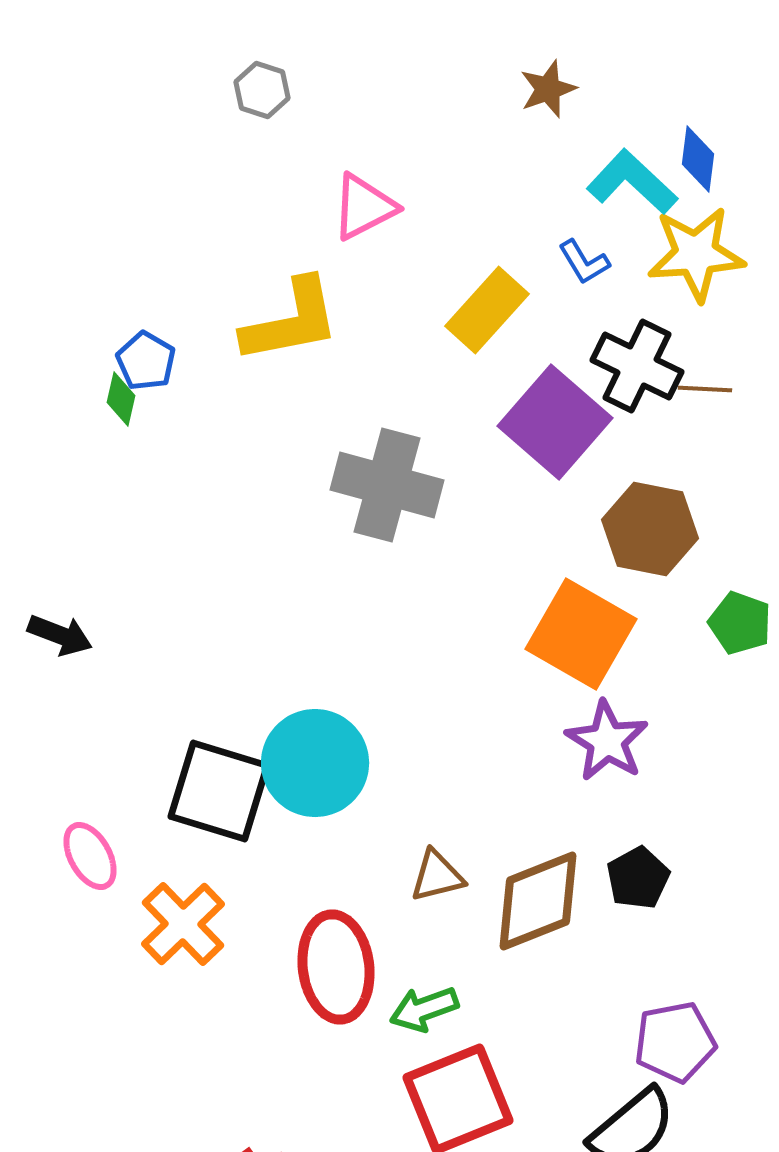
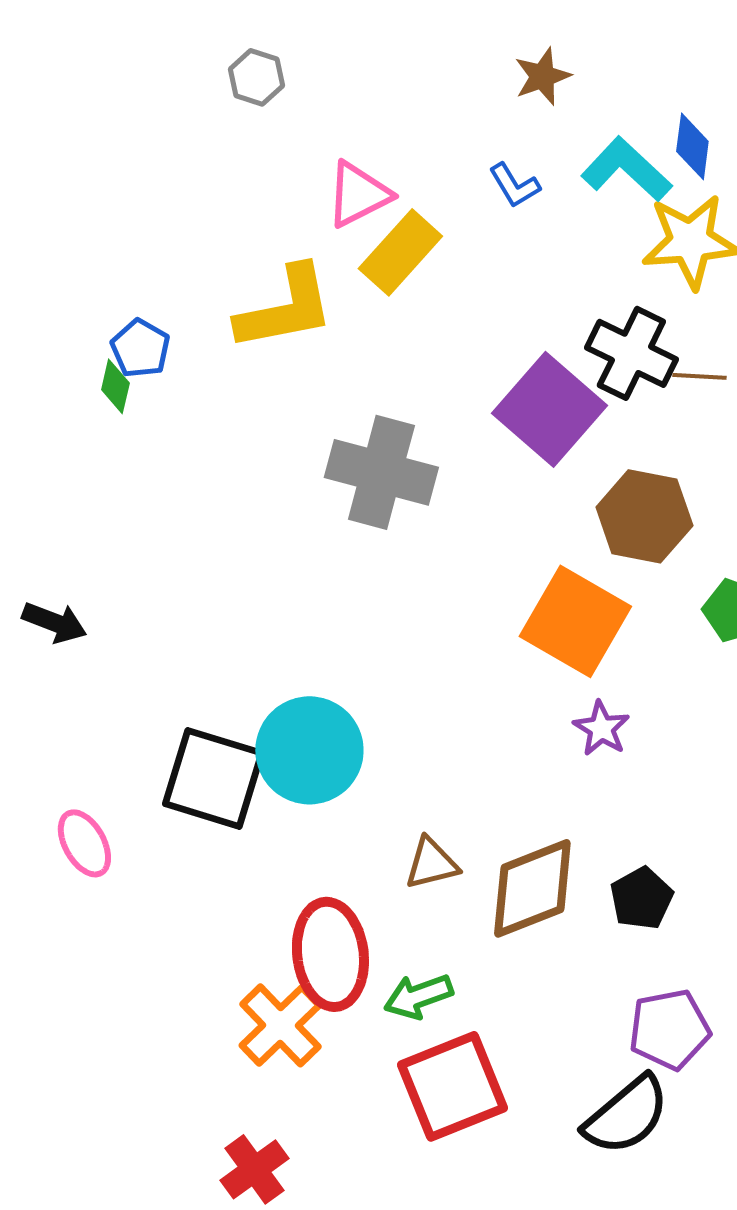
blue L-shape: (584, 262) -> (514, 185), moved
yellow rectangle: (487, 310) -> (400, 252), moved
purple star: (607, 741) -> (601, 728), size x0.7
black pentagon: (638, 878) -> (641, 898), moved
orange cross: (183, 924) -> (280, 1025), moved

